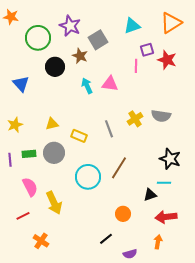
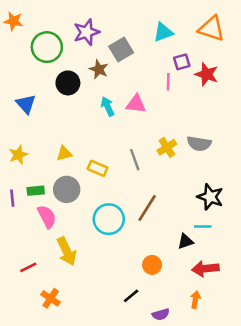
orange triangle: (171, 23) -> (211, 28), turned 50
purple star: (70, 26) -> (86, 32), turned 30
pink semicircle: (30, 187) -> (47, 217), moved

